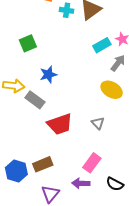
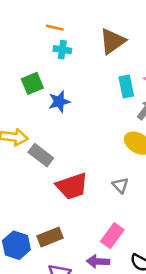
cyan cross: (67, 10) -> (62, 50), moved
cyan rectangle: (102, 45) -> (126, 87), turned -72
blue star: (48, 75) -> (59, 102), moved

